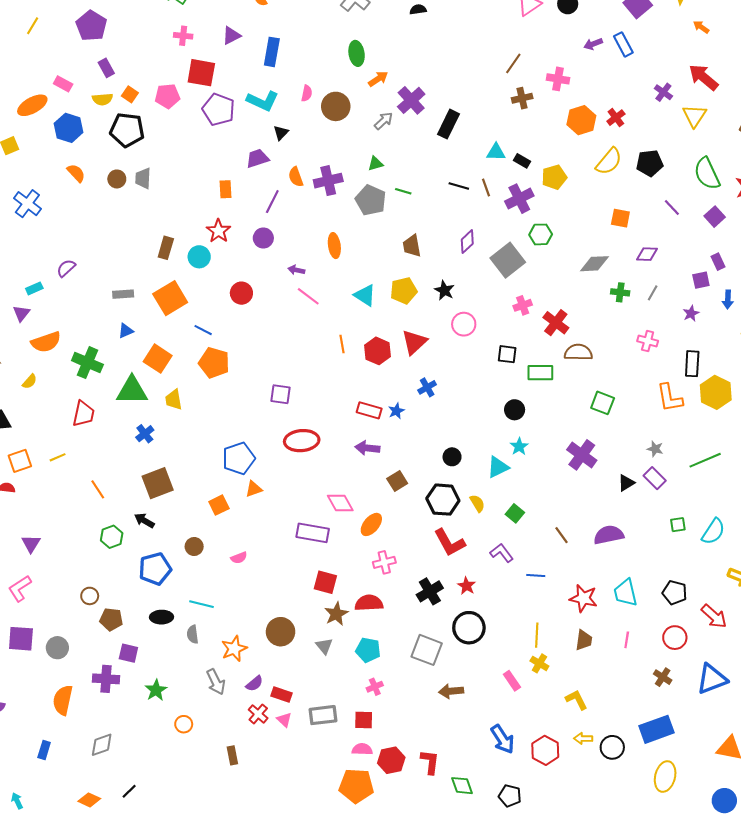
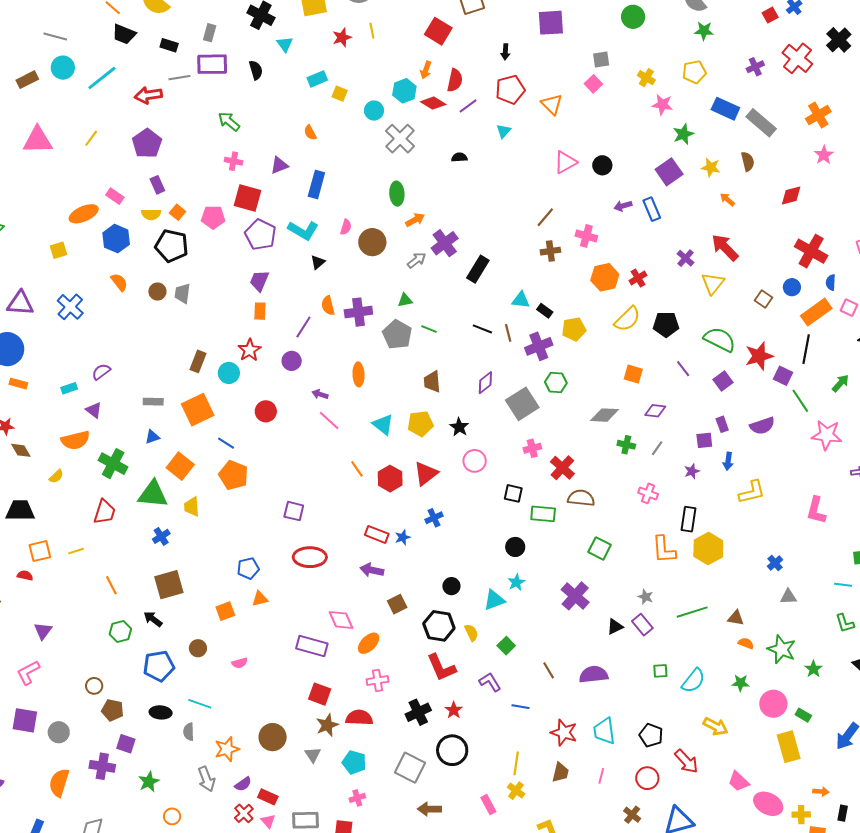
purple trapezoid: (257, 158) -> (259, 281), moved, turned -55
green semicircle: (707, 174) -> (720, 339), turned 136
purple triangle: (21, 313) -> (94, 410), moved, turned -36
orange line: (342, 344) -> (357, 469), turned -30
blue pentagon: (239, 458) -> (248, 568), size x0.7

